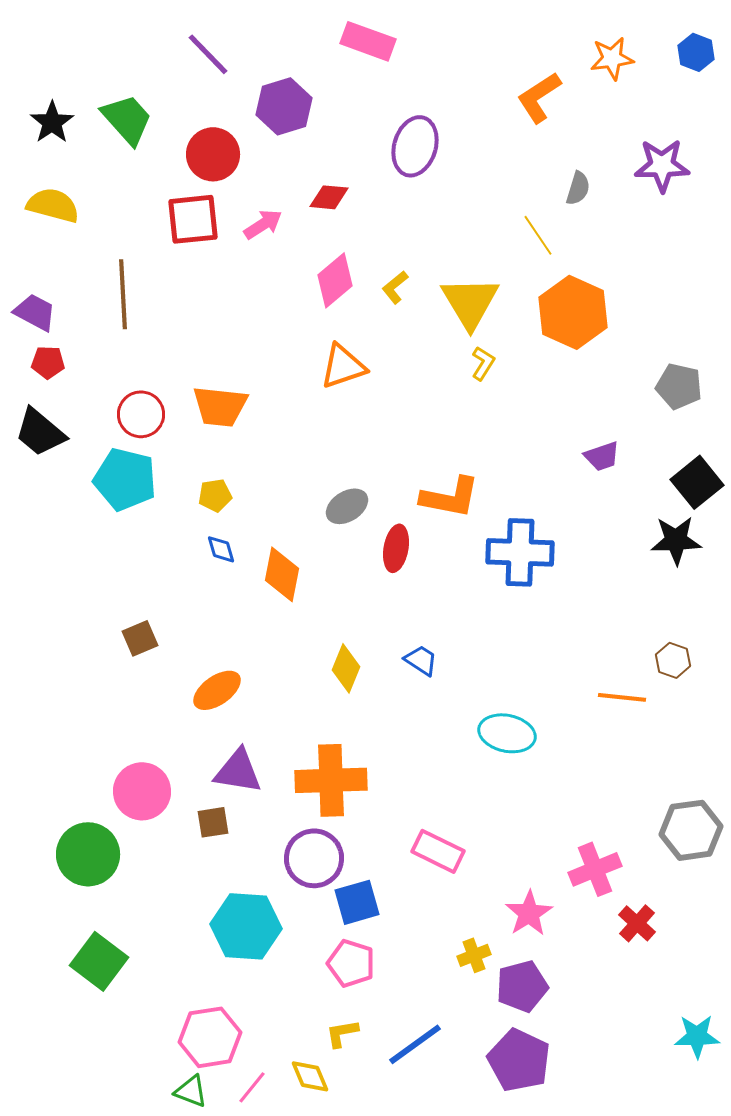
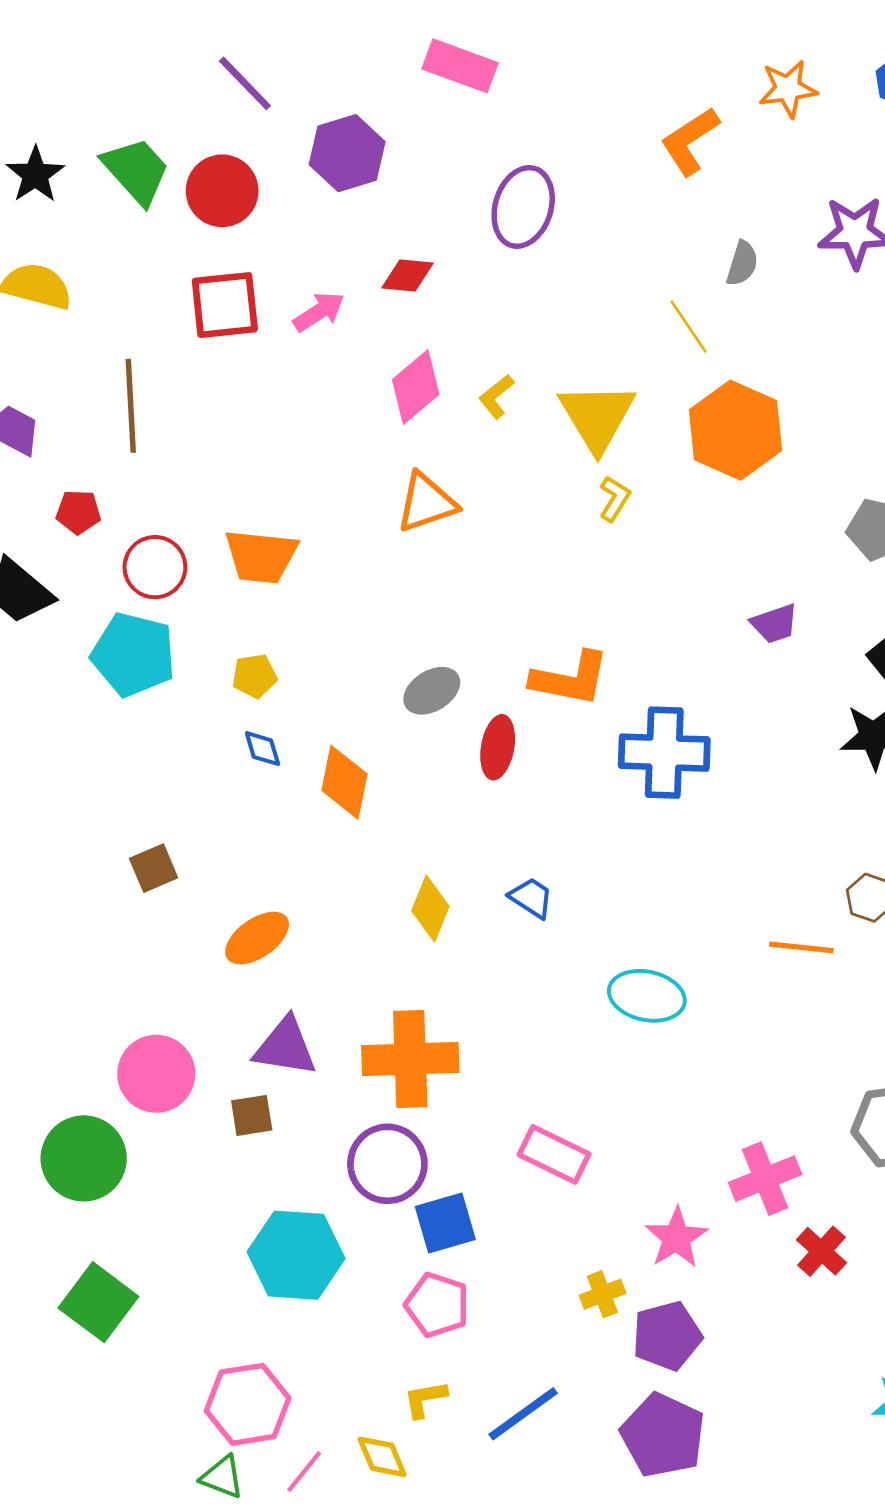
red circle: (213, 154) -> (222, 191), moved
red pentagon: (48, 362) -> (78, 512), moved

